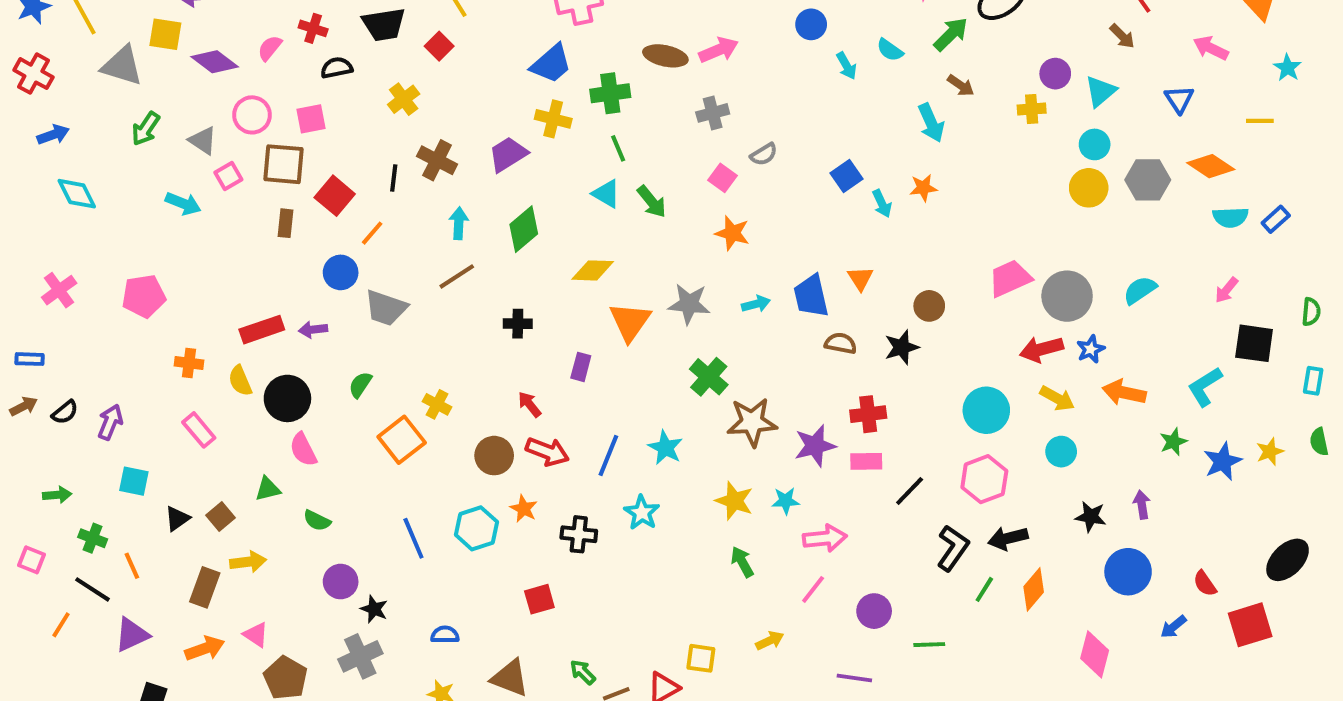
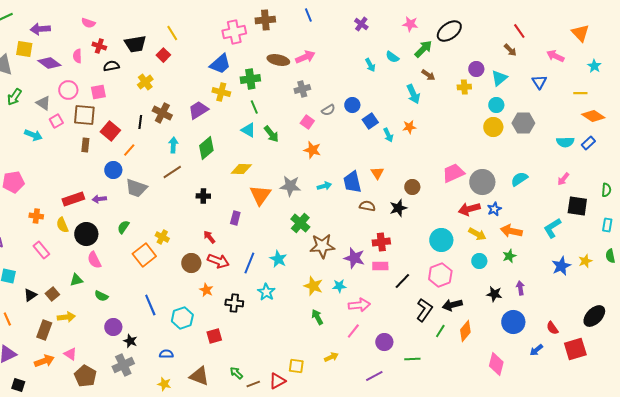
blue circle: (811, 24) -> (352, 105), moved
pink semicircle: (270, 48) -> (77, 56), turned -40
orange diamond: (1211, 166) -> (593, 116), moved
green star: (1173, 442) -> (509, 256), moved
purple star: (815, 446) -> (354, 258), turned 30
cyan hexagon: (476, 528) -> (182, 318), moved
purple line: (854, 678) -> (374, 376), turned -36

